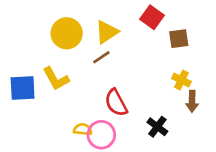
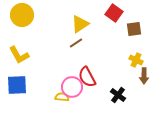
yellow circle: (67, 33) -> (22, 15), moved
yellow L-shape: (56, 79) -> (19, 55), moved
blue square: (23, 88) -> (17, 85), moved
pink circle: (101, 135) -> (72, 87), moved

